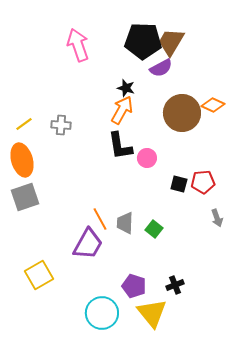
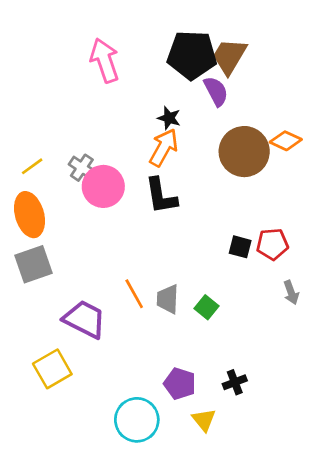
purple semicircle: (161, 68) -> (216, 91), turned -90
gray cross: (61, 125) -> (82, 168), turned 30
pink circle: (147, 158) -> (103, 186), moved, size x1.6
purple trapezoid: (88, 244) -> (85, 319), moved, turned -92
yellow triangle: (152, 313) -> (204, 420), size x0.6

